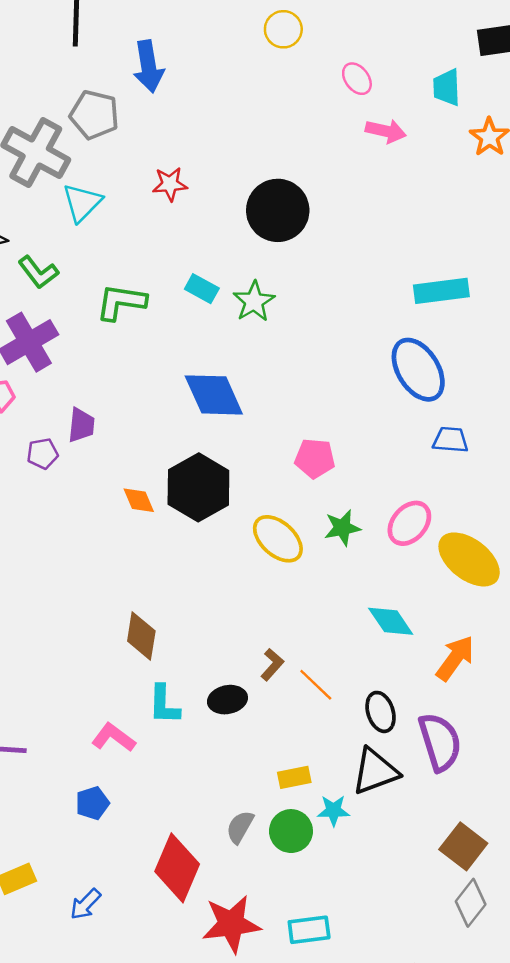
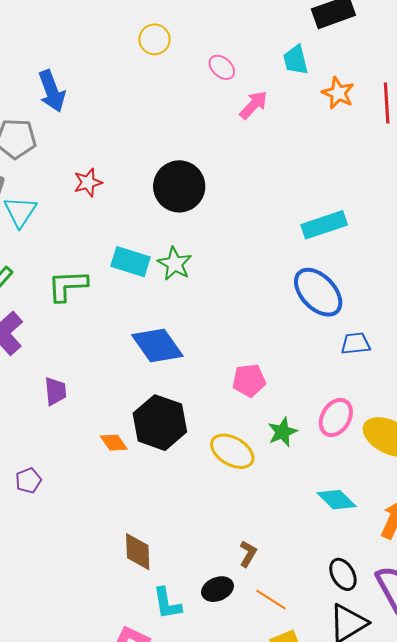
pink arrow: (386, 131) -> (254, 105), turned -48
cyan rectangle: (202, 289) -> (131, 262), size x1.4
purple pentagon: (43, 454) -> (28, 481), moved
orange line: (316, 685) -> (271, 600), moved

